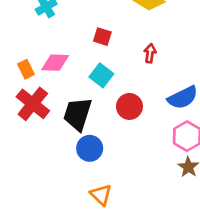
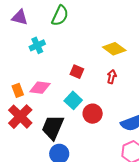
red arrow: (150, 53) -> (112, 77), moved
red circle: (129, 106) -> (93, 114), moved

